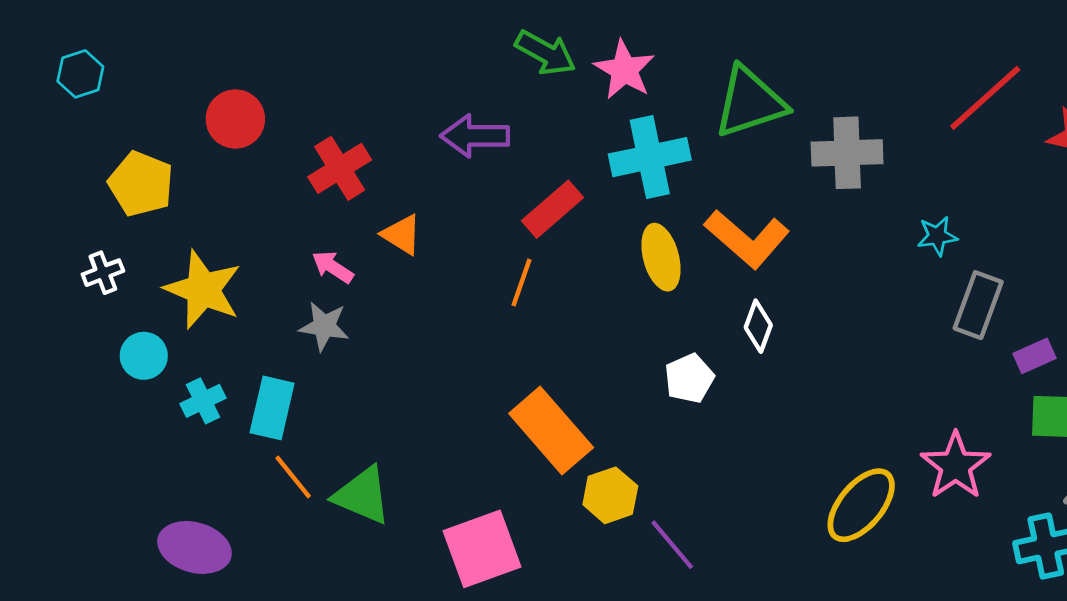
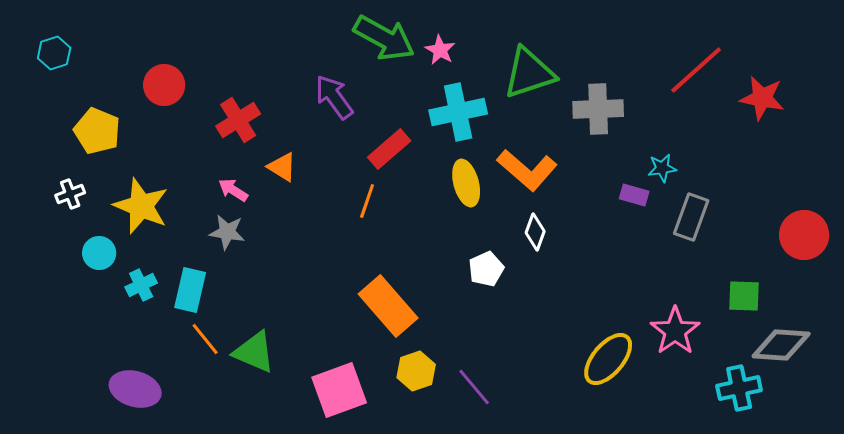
green arrow: (545, 53) -> (384, 38), size x1.4
pink star: (624, 70) -> (440, 50), size x0.7
purple arrow: (475, 136) -> (334, 97), turned 54
purple rectangle: (1034, 356) -> (634, 195), moved, turned 40
yellow hexagon: (610, 495) -> (416, 371), moved

